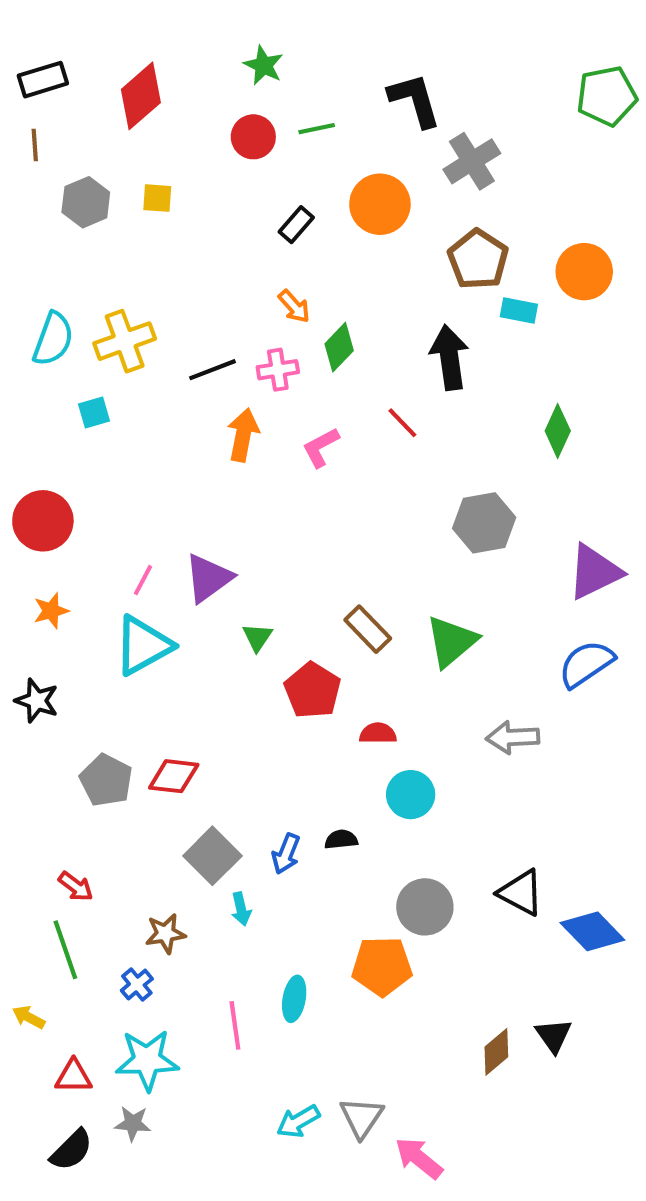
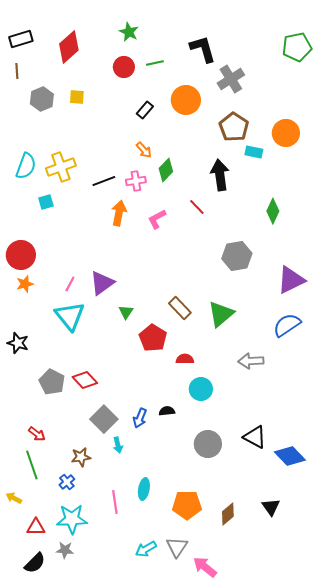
orange star: (51, 611) -> (25, 284), moved
cyan triangle: (143, 645) -> (70, 316), turned -40
red diamond: (174, 776) -> (85, 380), turned 40
orange pentagon: (382, 966) -> (187, 505), moved
brown diamond: (496, 1052) -> (228, 514), moved

